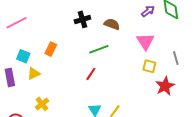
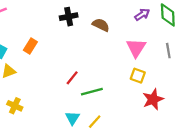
green line: (99, 49) -> (92, 92), moved
gray line: (176, 58) -> (168, 51), moved
yellow cross: (42, 104) -> (15, 106), turned -32

